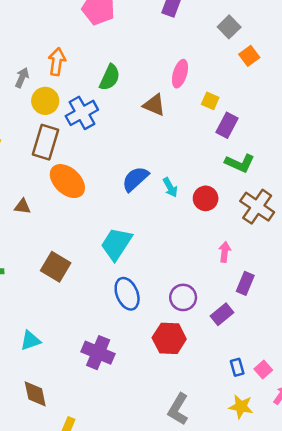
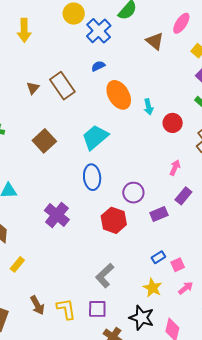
blue cross: (82, 113) -> (99, 31), turned -30
brown rectangle: (46, 142) -> (62, 86), moved, turned -68
blue semicircle: (135, 179) -> (98, 66), moved, size x0.6
orange ellipse: (67, 181) -> (119, 95), moved
brown triangle: (23, 206) -> (33, 88), turned 48
blue rectangle: (237, 367) -> (158, 257), turned 56

